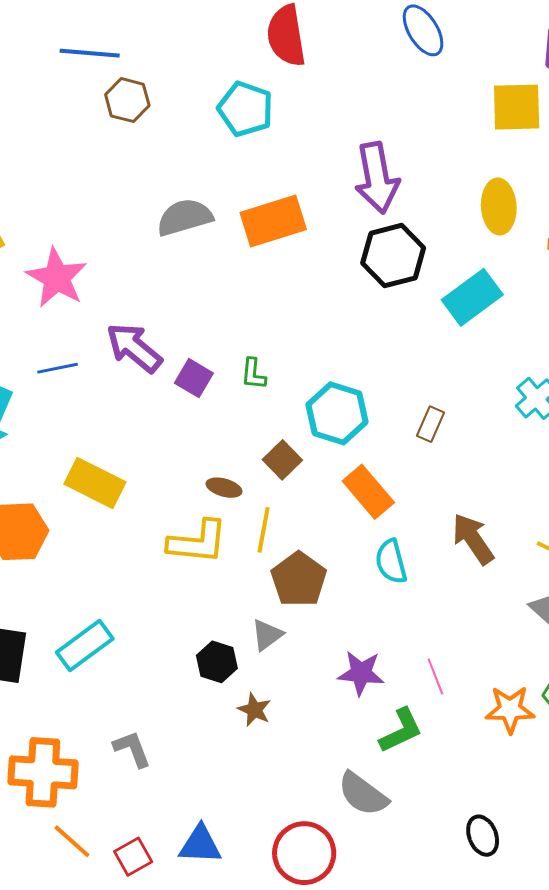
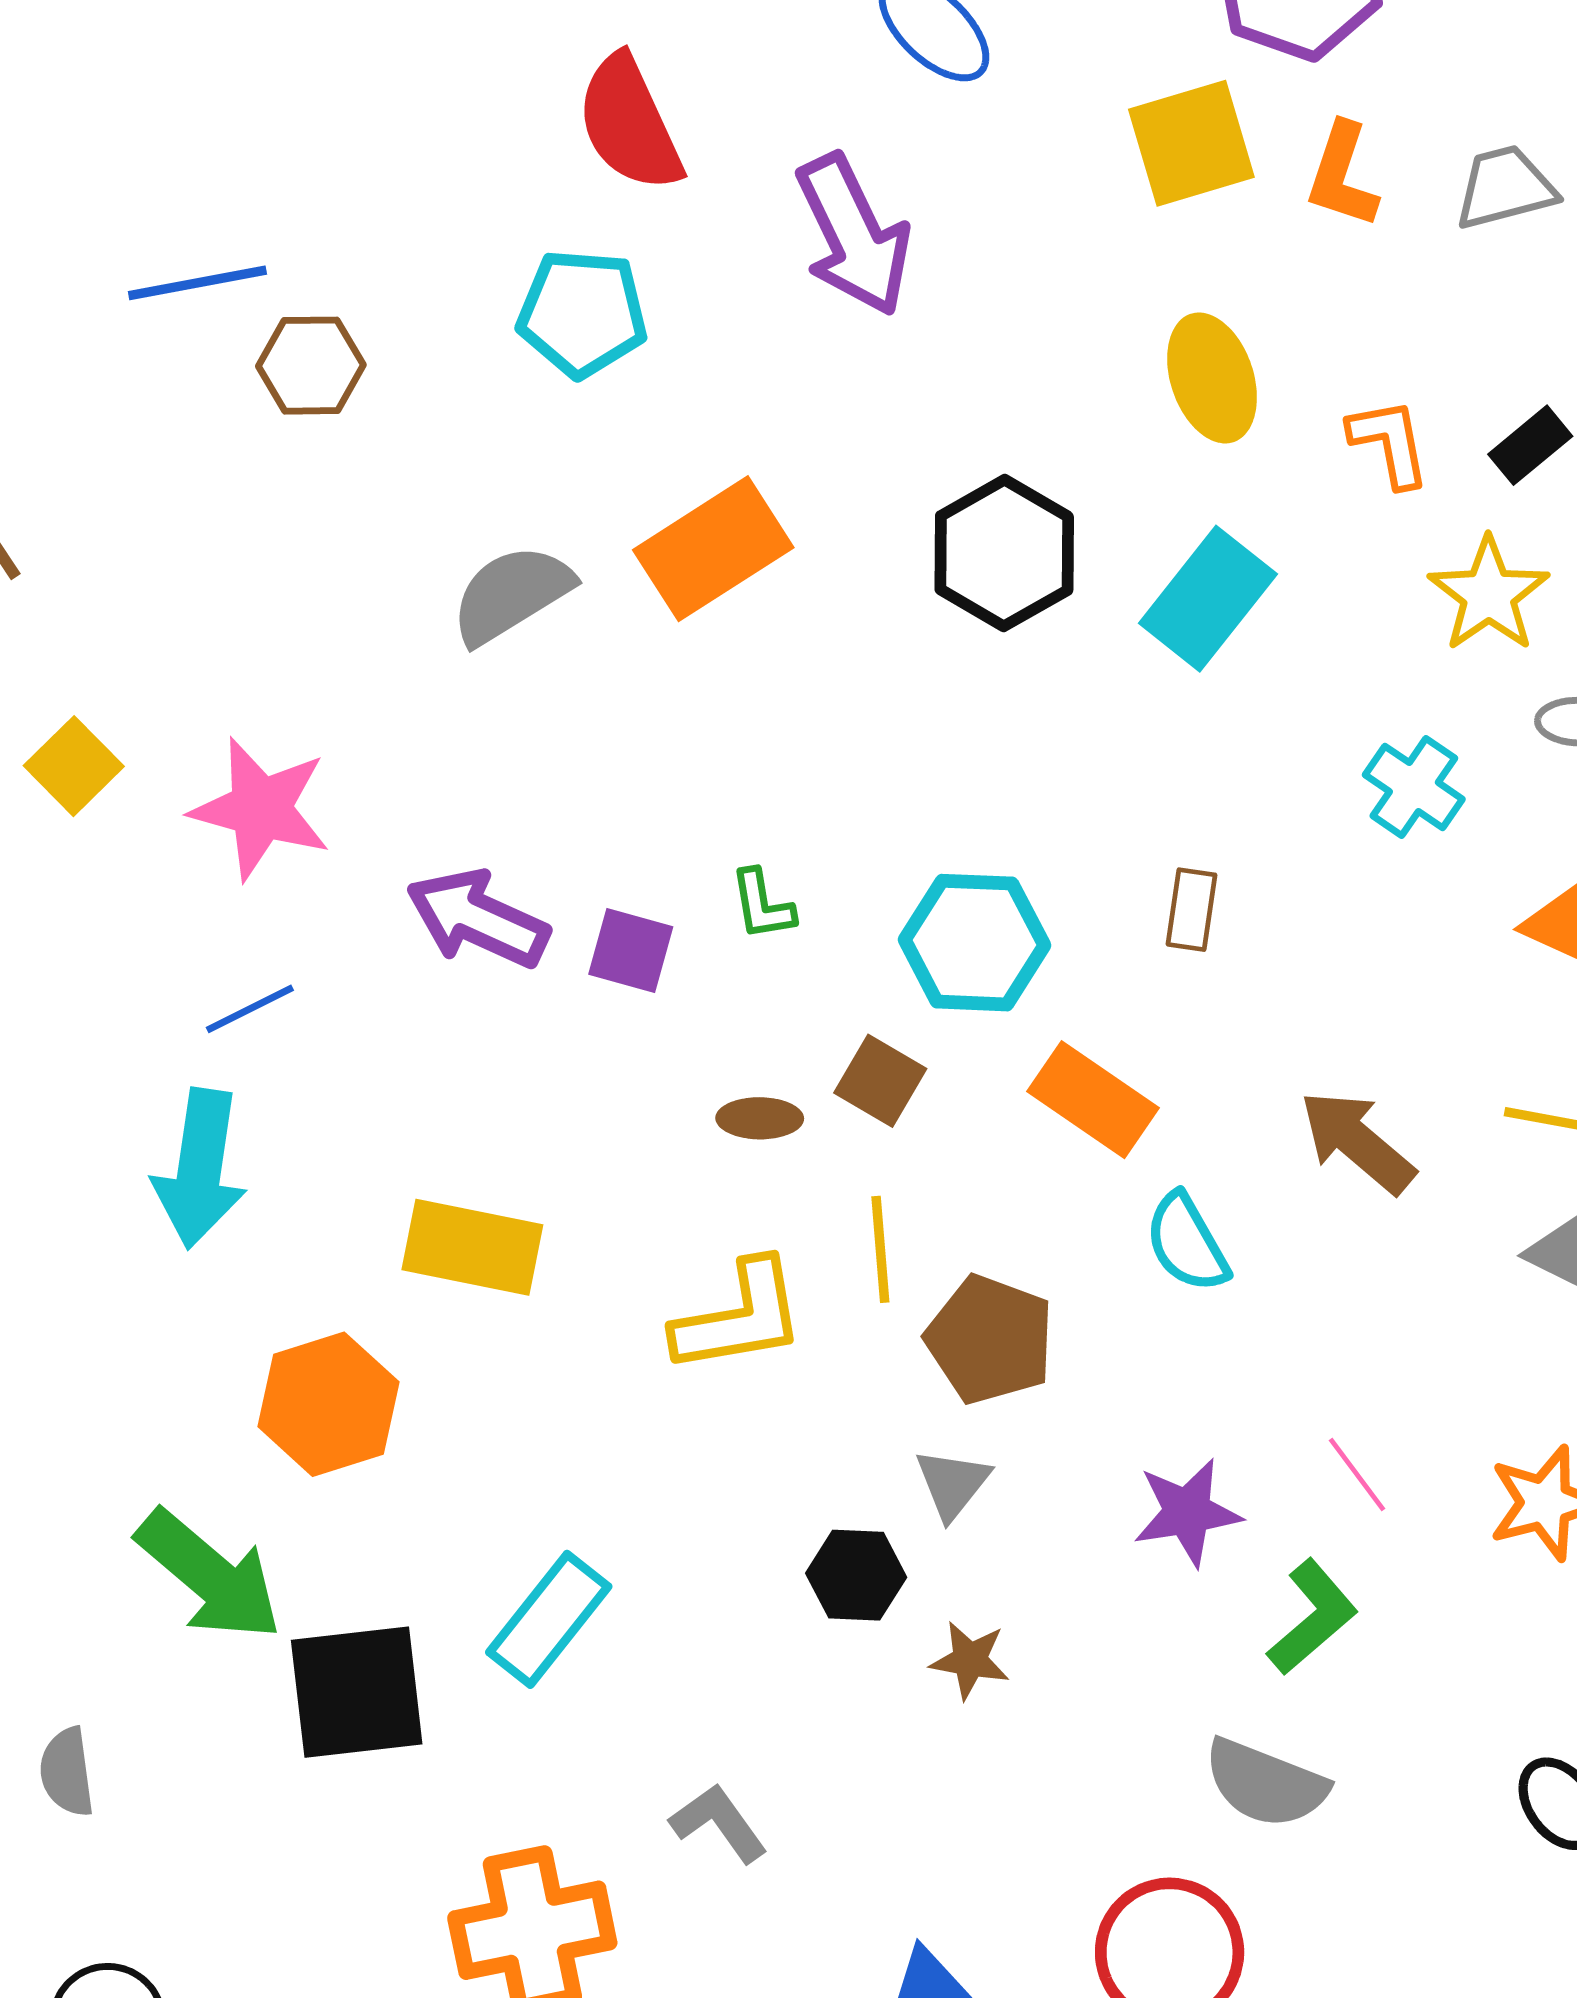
purple arrow: (377, 178) -> (854, 235), moved
blue line: (58, 368) -> (250, 1009), moved
brown ellipse: (224, 488) -> (760, 1118), moved

